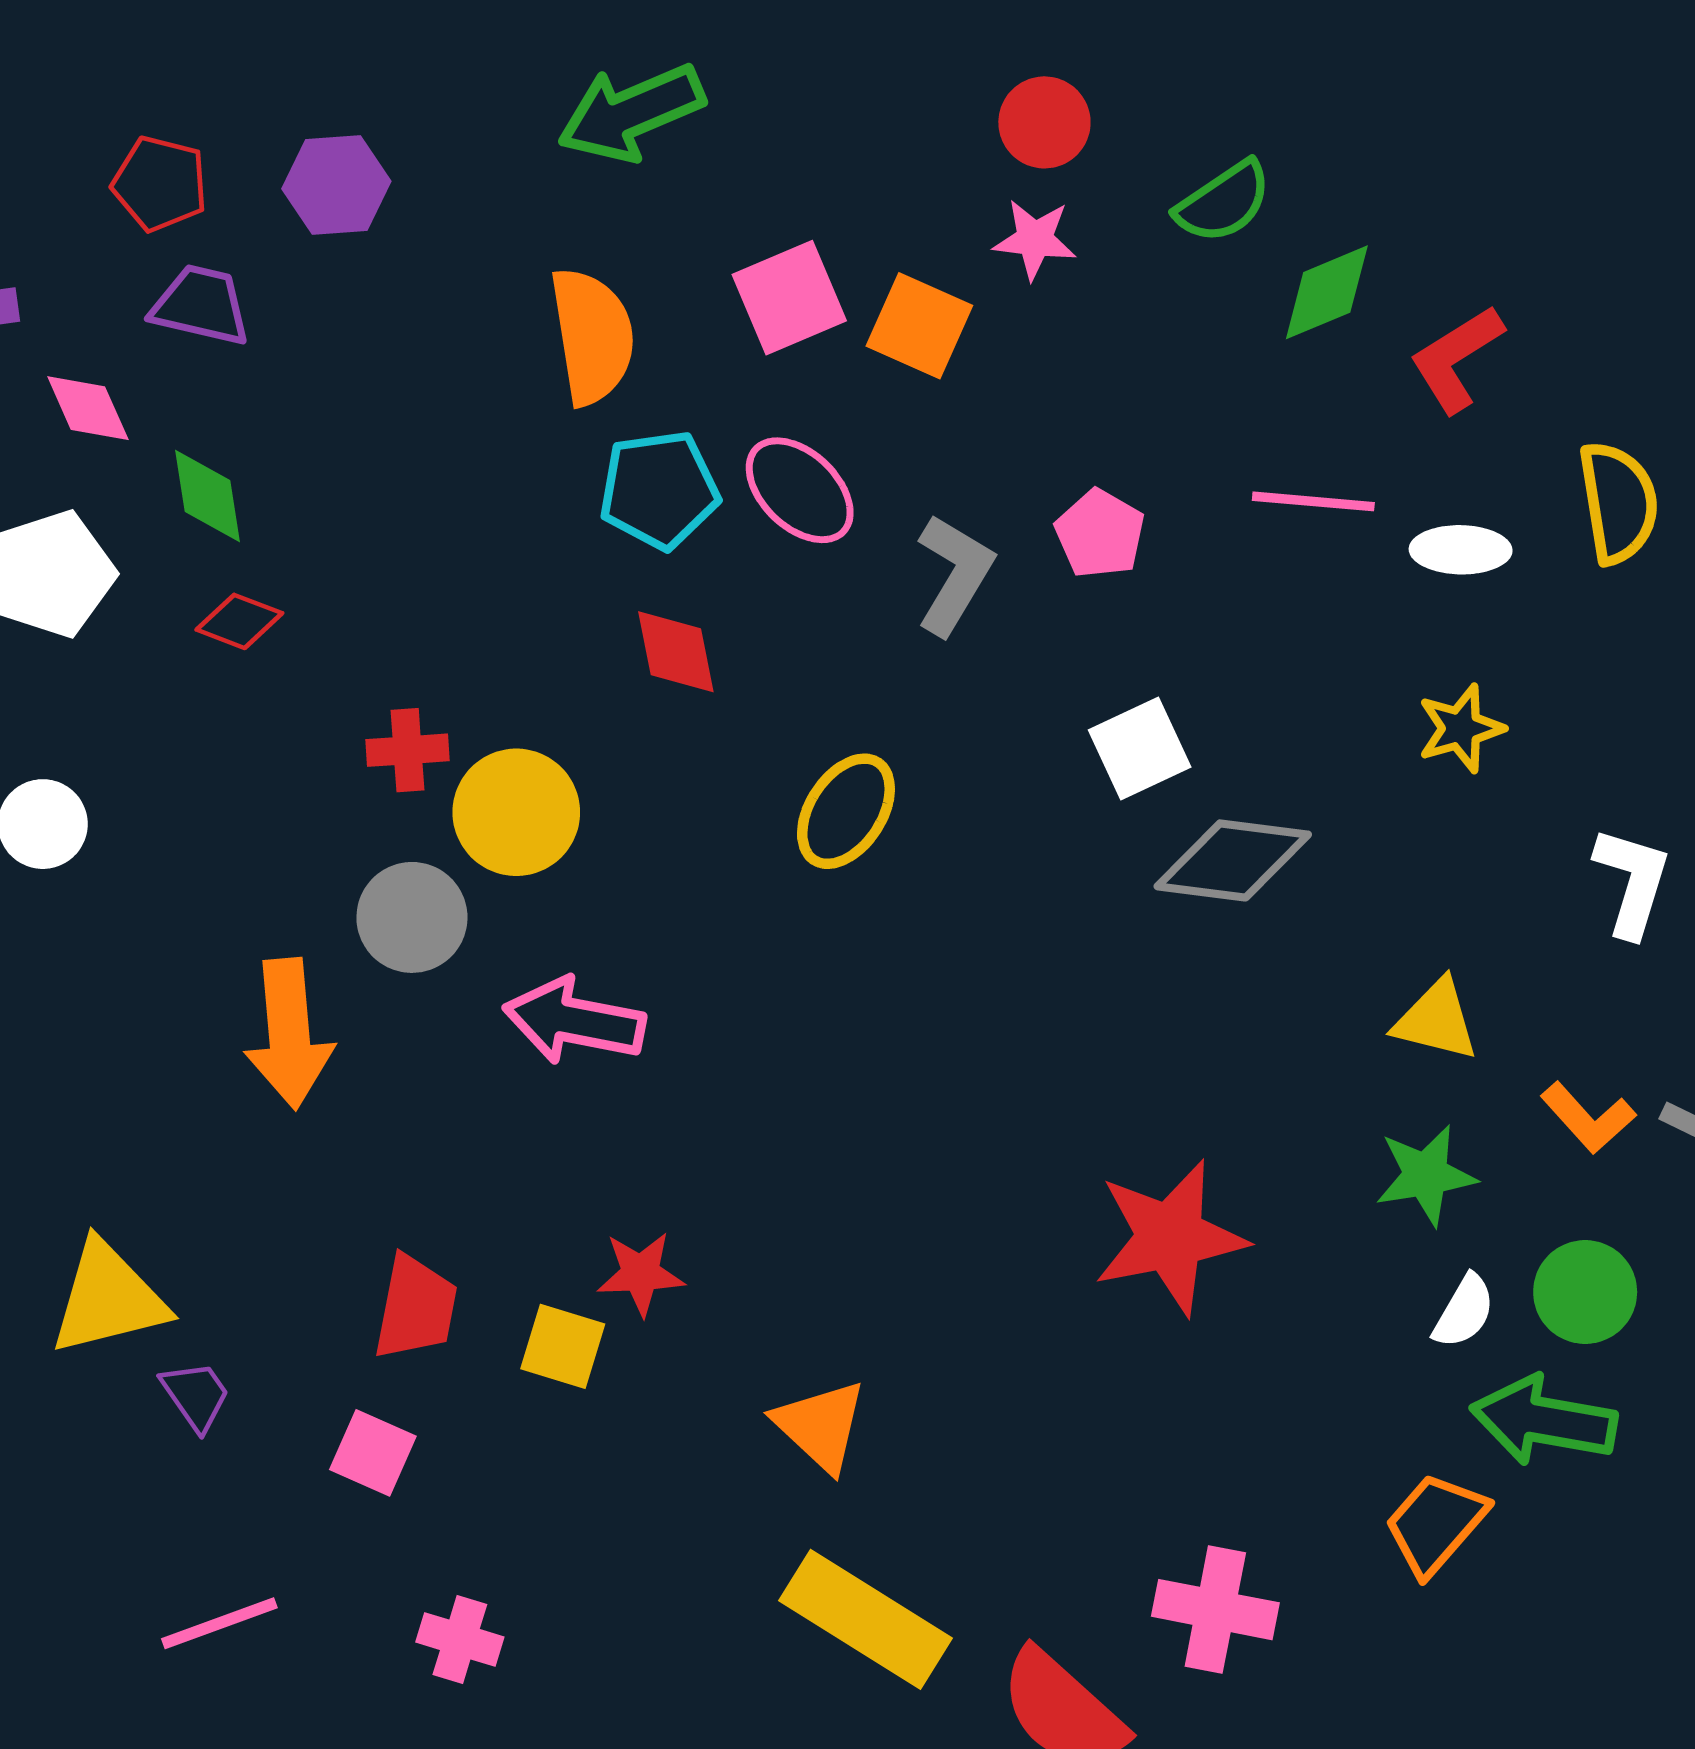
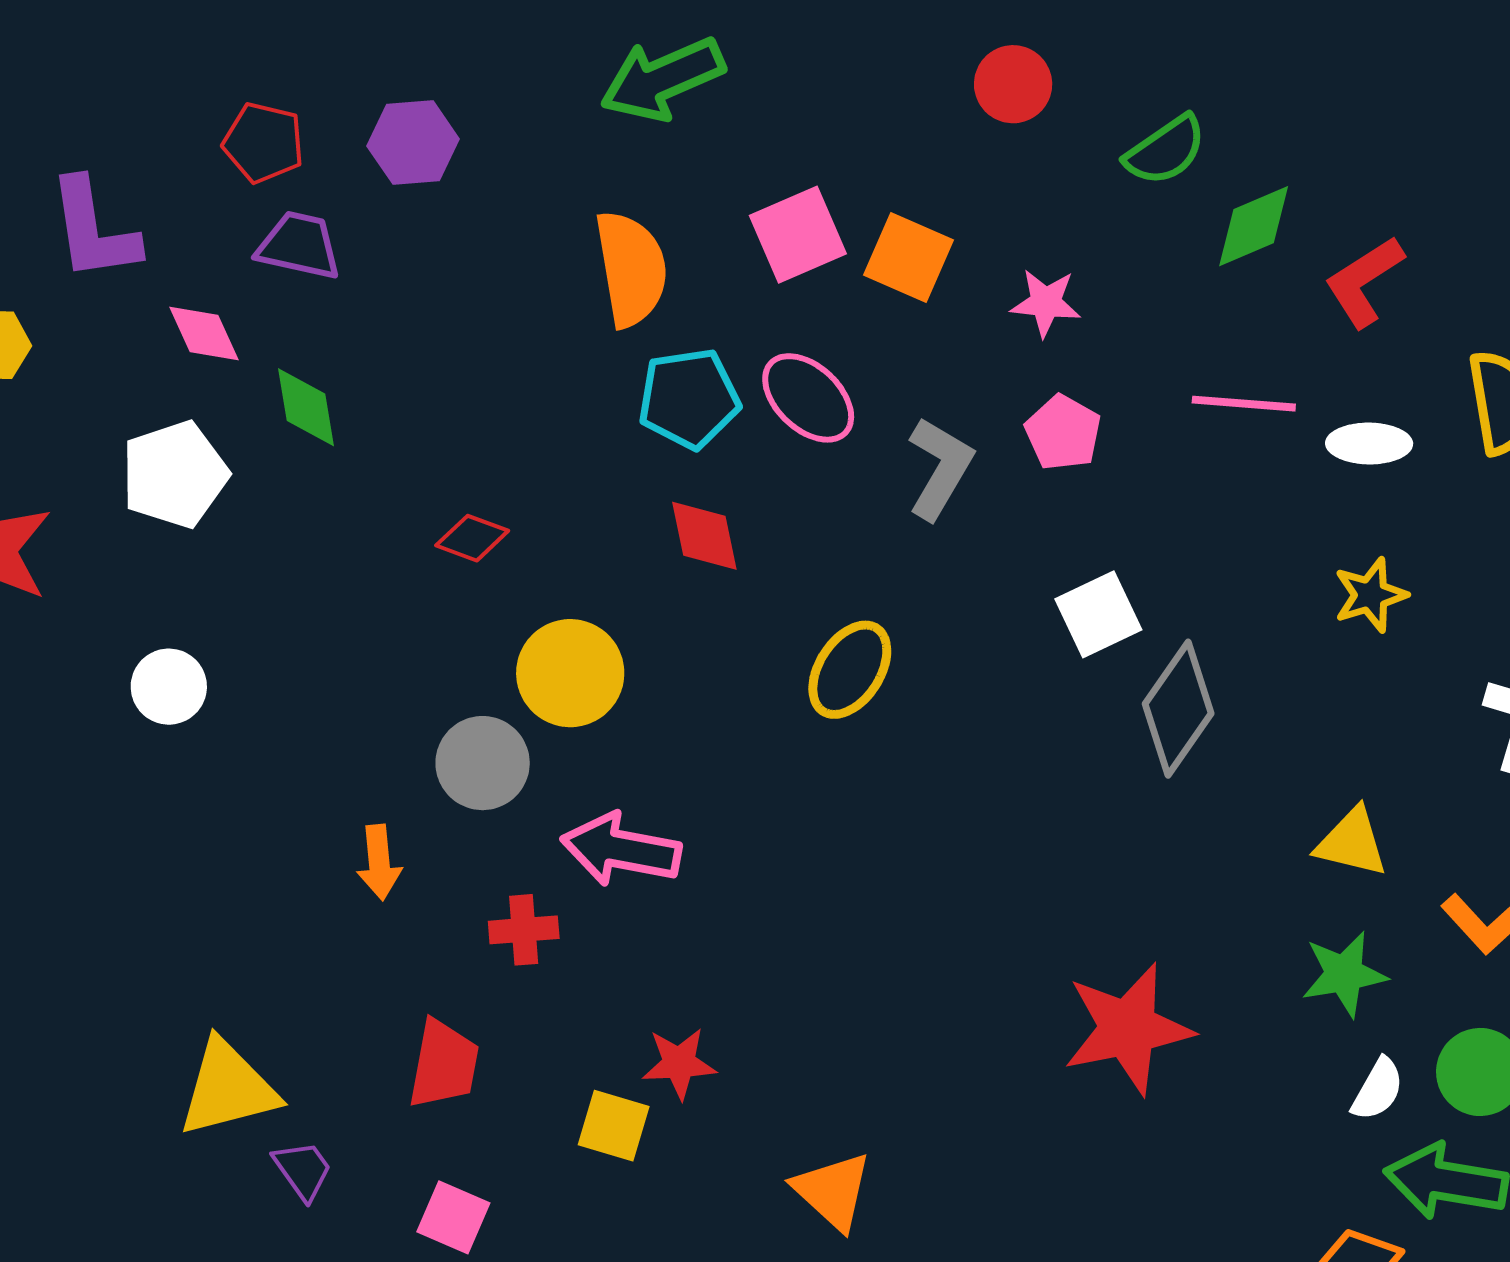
pink star: (1035, 239) -> (1046, 303), moved
red diamond: (239, 621) -> (472, 538), moved
red cross: (408, 750) -> (524, 930), moved
gray diamond: (1233, 860) -> (1178, 709), turned -62
orange arrow: (289, 1034) -> (379, 862), size x0.6
red trapezoid: (416, 1308) -> (444, 1064), moved

